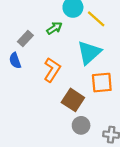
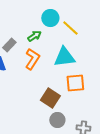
cyan triangle: (89, 52) -> (64, 57), turned 35
orange L-shape: (52, 70) -> (32, 59), moved

